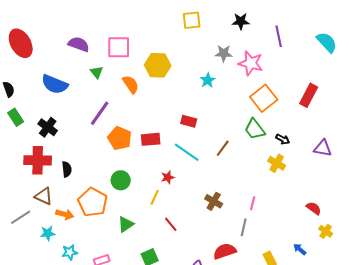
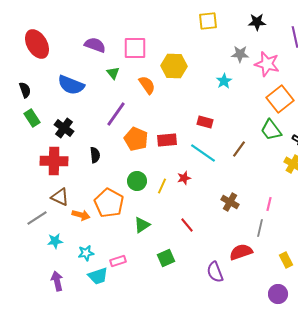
black semicircle: (67, 169) -> (95, 155), moved
yellow line: (155, 197) -> (162, 186), moved
cyan star: (48, 233) -> (55, 241), moved

